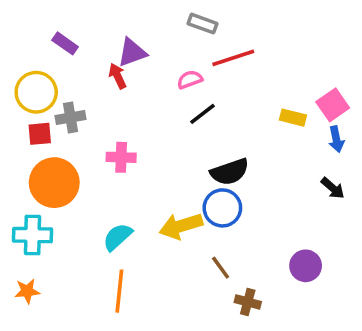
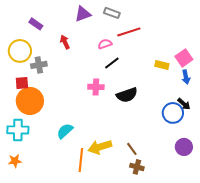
purple triangle: (132, 52) -> (83, 14), moved
red square: (40, 134) -> (22, 83), moved
pink cross: (121, 157) -> (96, 87), moved
blue circle: (222, 208) -> (173, 113), moved
yellow arrow: (181, 226) -> (100, 147), moved
purple circle: (306, 266) -> (184, 147), moved
brown line: (221, 268) -> (132, 149), moved
orange line: (119, 291) -> (81, 160), moved

